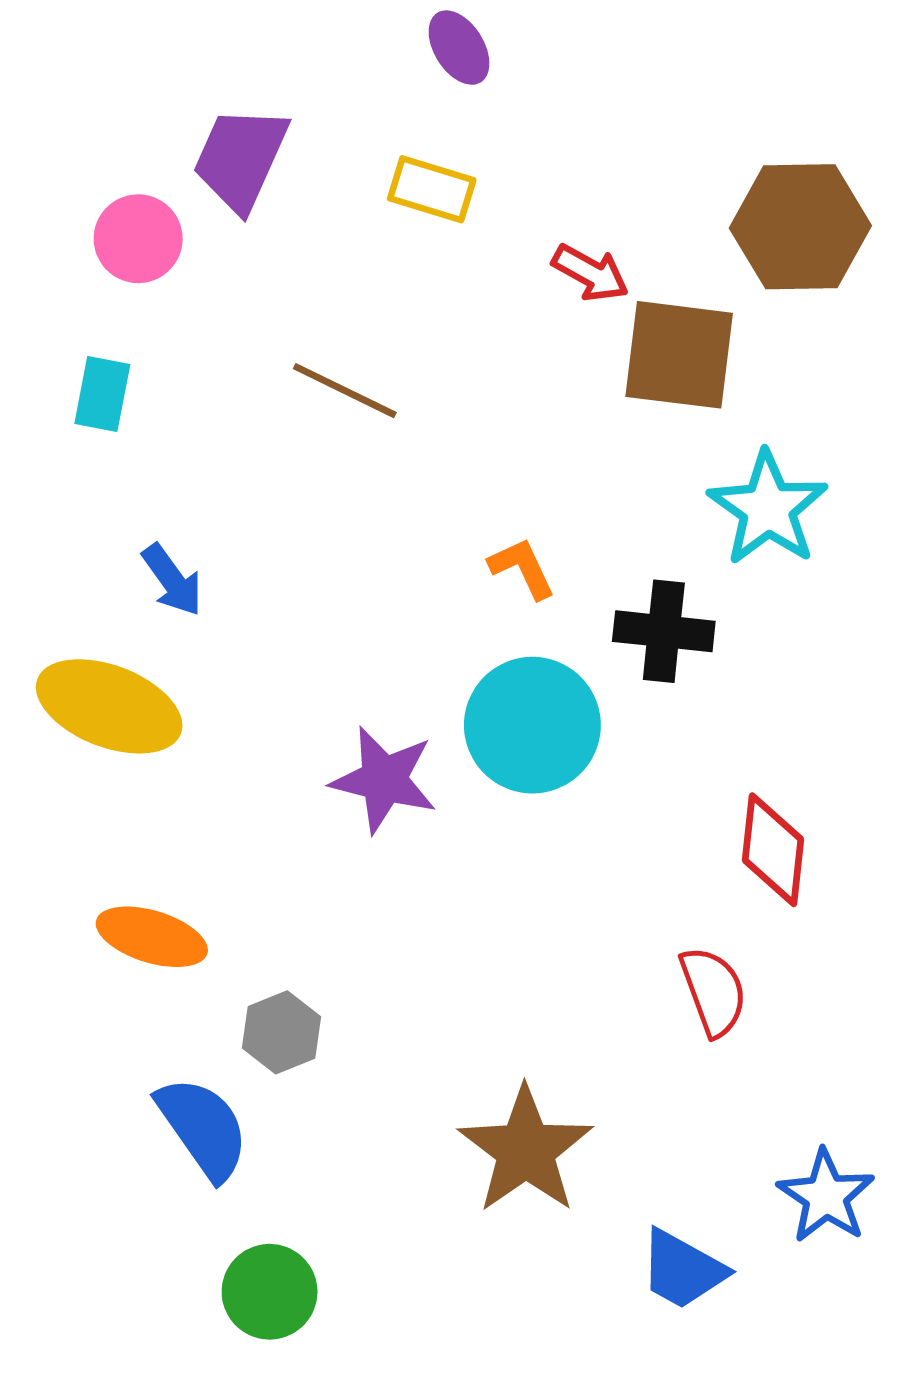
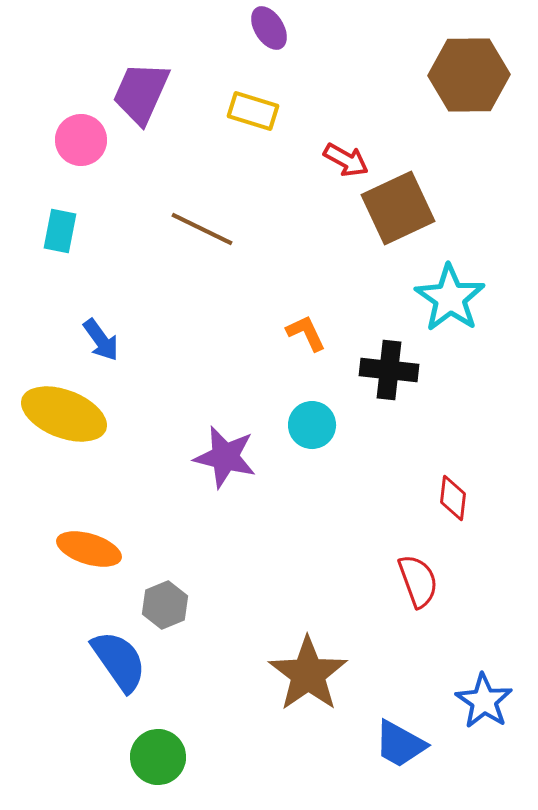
brown hexagon: (800, 227) -> (469, 75), moved
brown square: (679, 355) -> (398, 208), turned -32
cyan circle: (532, 725) -> (312, 425), size x0.6
red diamond: (773, 850) -> (453, 498), size x0.7

